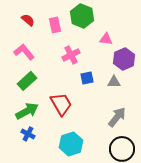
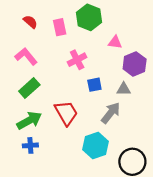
gray arrow: (117, 117) -> (111, 113), moved
blue cross: (28, 134) -> (30, 145), turned -32
cyan hexagon: (71, 144) -> (95, 145), moved

